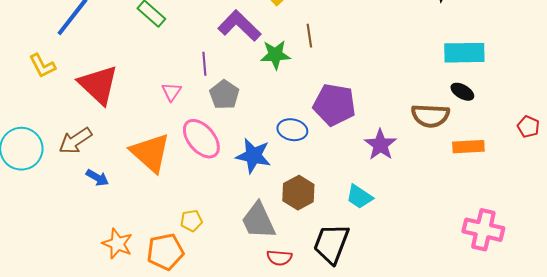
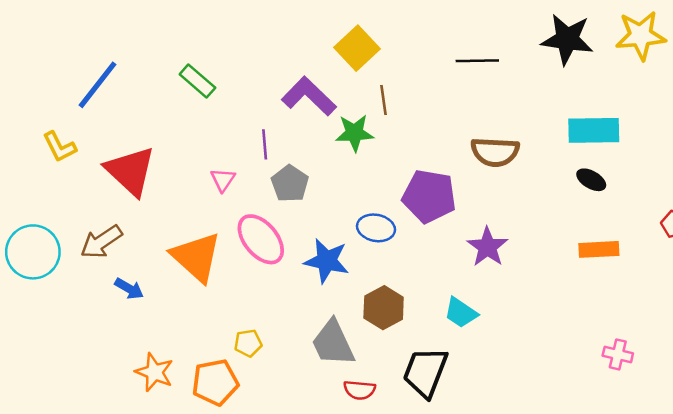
brown line: (309, 36) -> (384, 100), moved
brown semicircle: (430, 116) -> (495, 152), moved
pink cross: (483, 230) -> (618, 354), size x0.6

